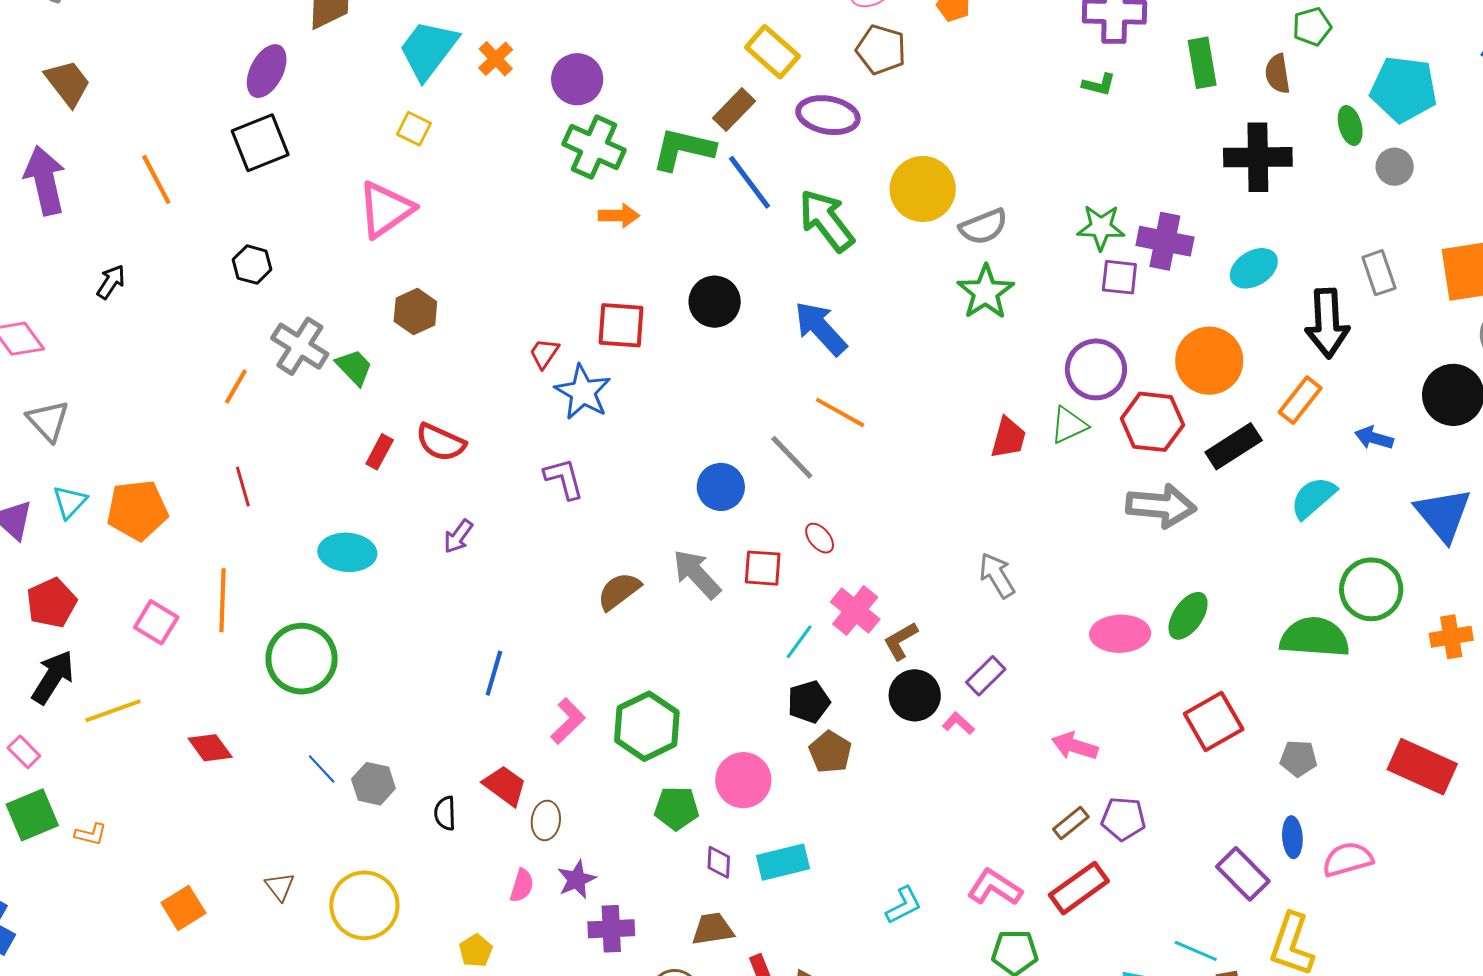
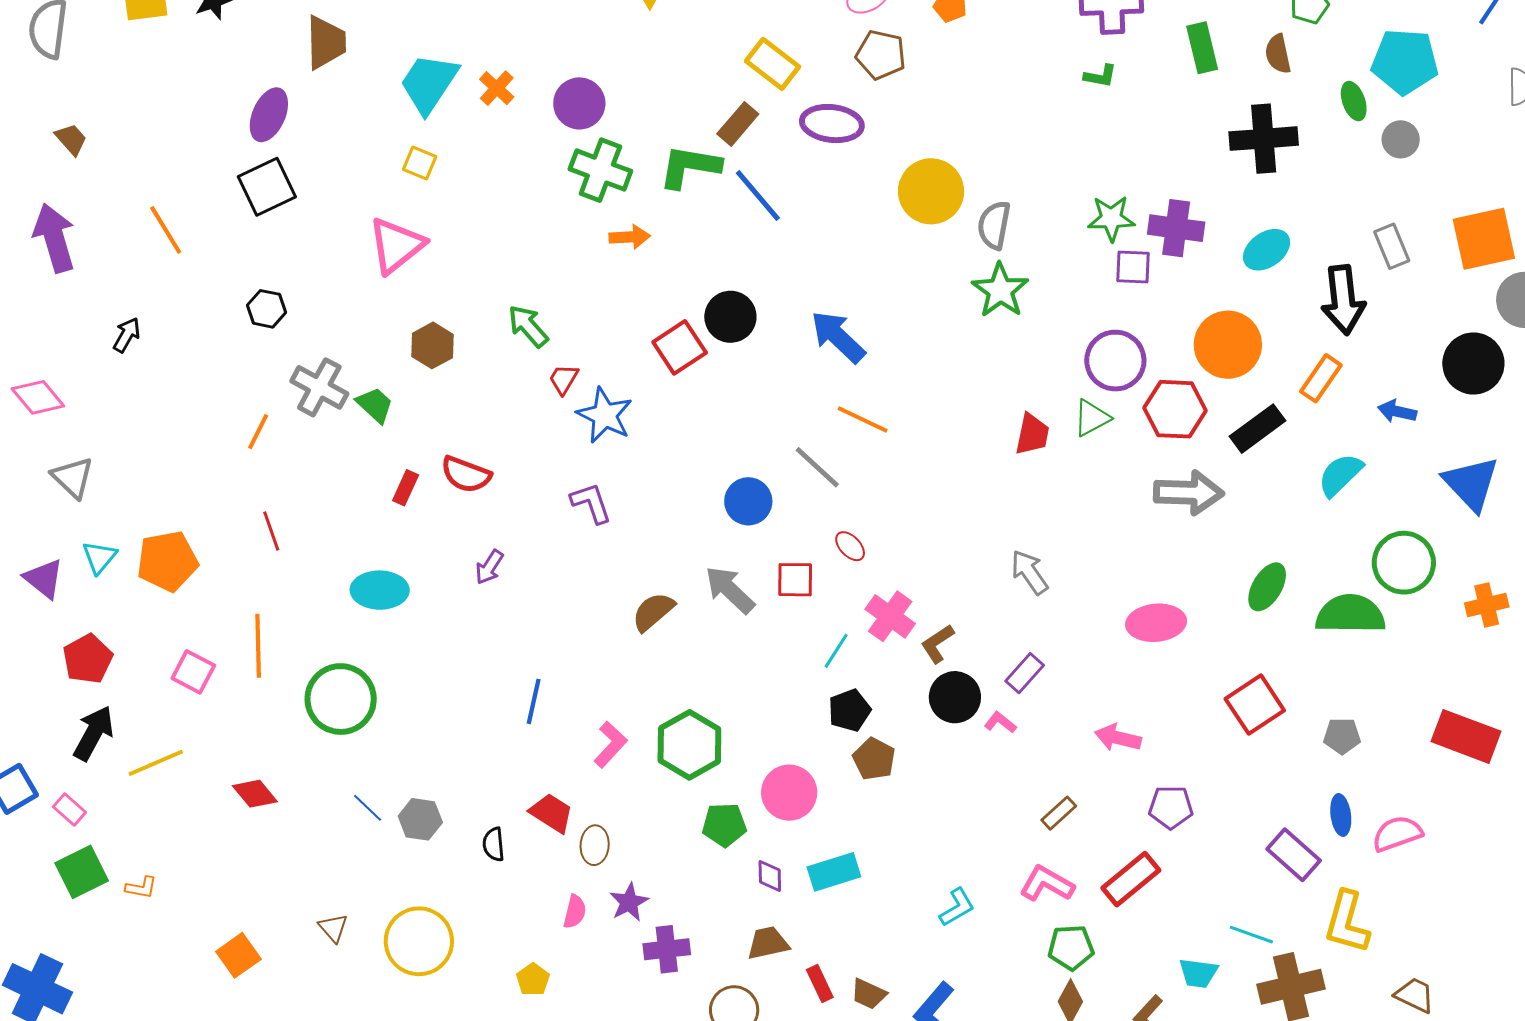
brown trapezoid: (68, 83) -> (71, 139), size x0.7
green arrow: (826, 220) -> (528, 326), moved, size x0.7
gray semicircle: (983, 227) -> (994, 225), turned 126
red square: (621, 325) -> (680, 347), moved, turned -34
green ellipse: (1188, 616) -> (1267, 587), moved
brown rectangle: (1071, 823) -> (1059, 813), moved

